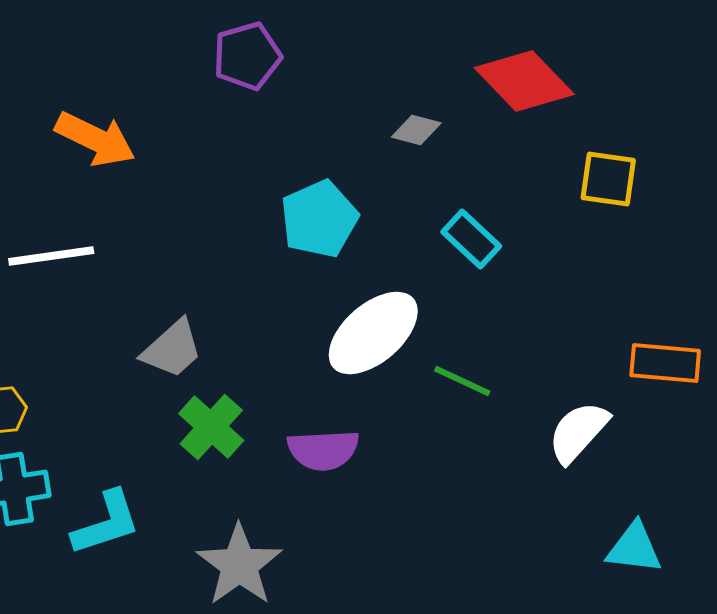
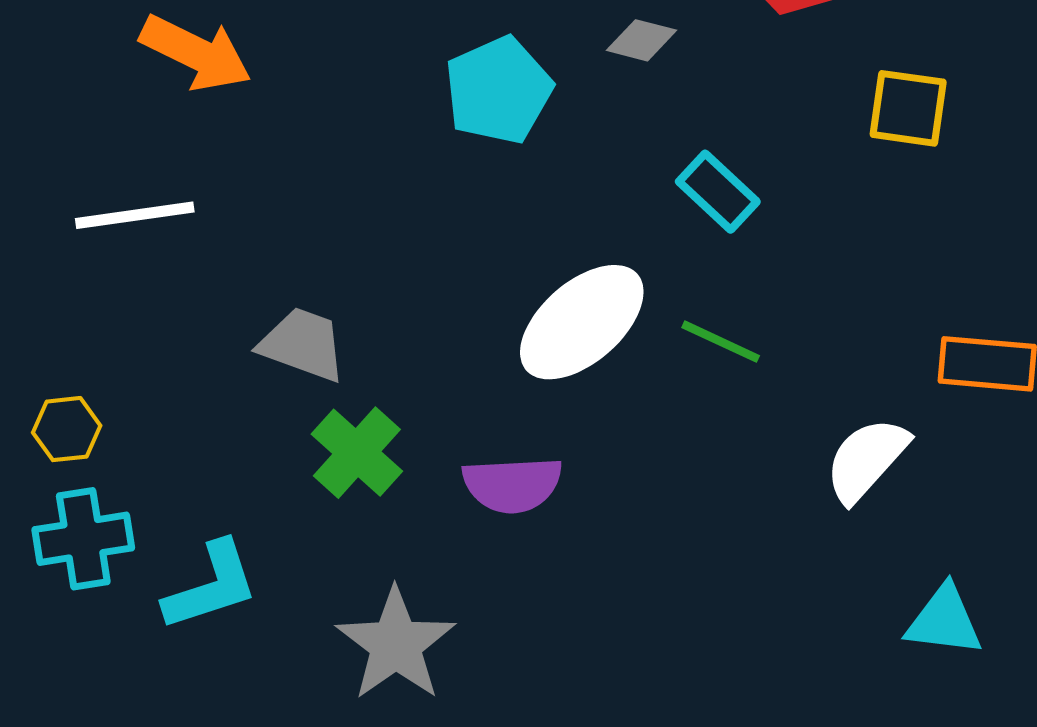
cyan pentagon: (319, 219) -> (498, 90), moved
gray trapezoid: (172, 349) -> (303, 344), turned -118
green line: (462, 381) -> (721, 342), moved

